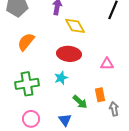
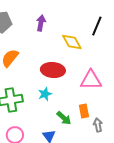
yellow diamond: (75, 26) -> (72, 42), moved
pink triangle: (107, 64) -> (91, 80), size x1.6

